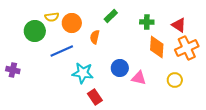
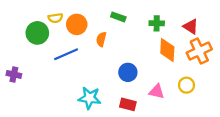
green rectangle: (111, 16) -> (118, 17), turned 64
cyan star: (83, 73) -> (90, 98), moved
pink triangle: (139, 78) -> (157, 92), moved
red rectangle: (95, 97) -> (128, 104), moved, turned -42

